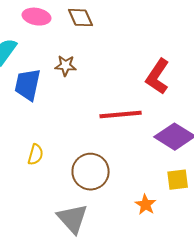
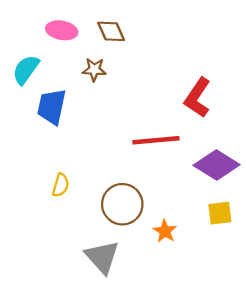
brown star: (66, 66) -> (94, 70), moved
orange star: (146, 205) -> (165, 231), moved

